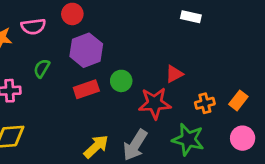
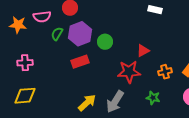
green semicircle: (42, 68) -> (57, 34), moved
green circle: (121, 81) -> (105, 42), moved
green star: (188, 140) -> (153, 98), size x0.6

